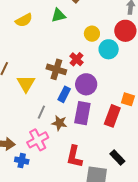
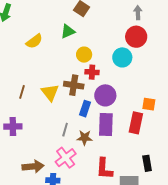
yellow circle: (92, 34) -> (84, 55), moved
red cross: (76, 59) -> (92, 72), turned -32
yellow triangle: (26, 84) -> (50, 92), moved
black rectangle: (117, 158) -> (147, 163), turned 42

